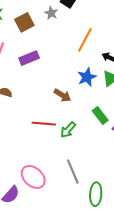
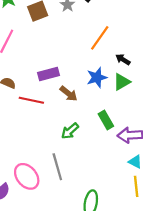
purple rectangle: (29, 58) -> (49, 74), moved
red line: (44, 124) -> (31, 100), moved
gray line: (73, 172) -> (57, 167), moved

